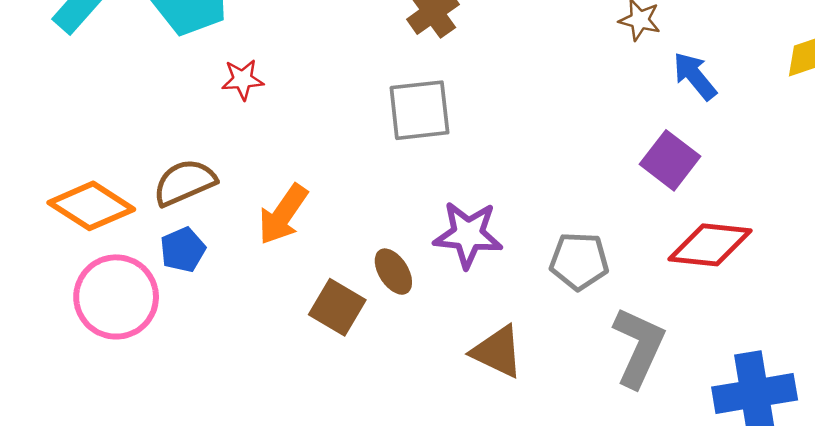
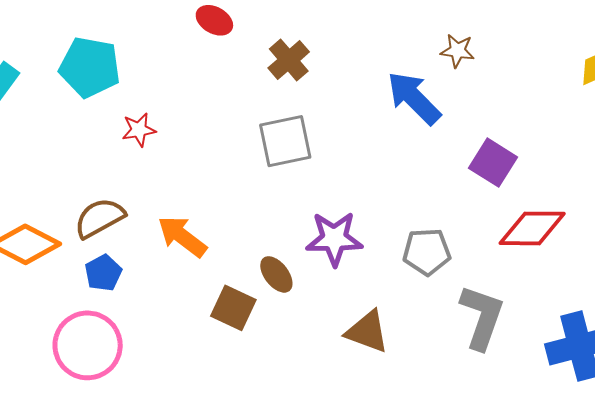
blue arrow: (695, 76) -> (414, 98), moved, size x1.4
orange arrow: (283, 214) -> (182, 236), turned 98
pink circle: (116, 297) -> (88, 345), moved

